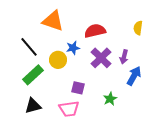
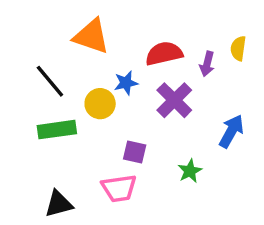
purple arrow: (124, 57) -> (207, 64), moved
green rectangle: (33, 75) -> (57, 130), turned 35
black triangle: (33, 106) -> (59, 204), moved

